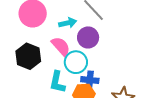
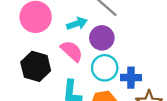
cyan circle: (76, 62) -> (105, 68), moved
blue cross: (90, 80) -> (131, 78), moved

